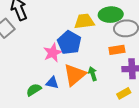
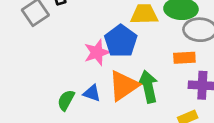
green arrow: (93, 74) -> (148, 87), size x1.6
green semicircle: (34, 90) -> (66, 100), turned -35

